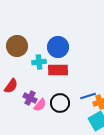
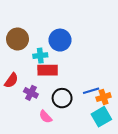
red rectangle: (58, 70) -> (48, 70), moved
pink semicircle: (40, 105) -> (45, 117), moved, turned 96

